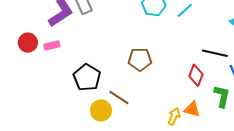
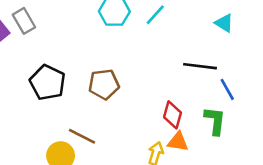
red diamond: (196, 75) -> (172, 115), moved
black pentagon: (87, 77) -> (47, 82), moved

